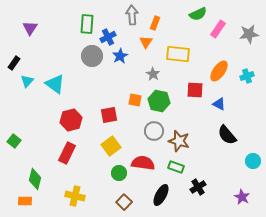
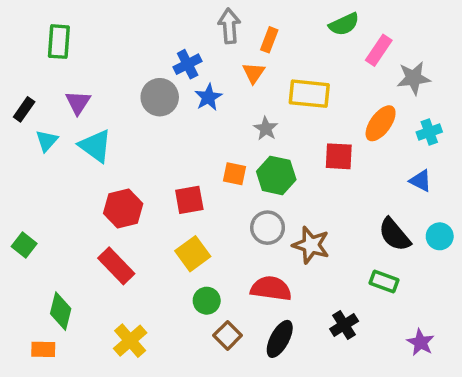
green rectangle: (87, 24) -> (59, 42), moved
purple triangle: (30, 28) -> (78, 102), moved
gray star: (249, 34) -> (414, 78), moved
blue triangle: (219, 104) -> (421, 181), moved
red rectangle: (67, 153) -> (116, 266), turned -70
cyan circle: (253, 161) -> (440, 236), moved
red semicircle: (143, 163) -> (271, 288), moved
green rectangle: (176, 167) -> (384, 282), moved
yellow cross: (75, 196) -> (130, 341), turned 36
brown square: (124, 202) -> (228, 335), moved

